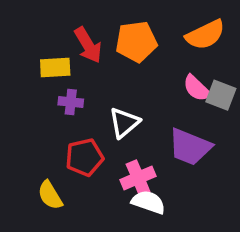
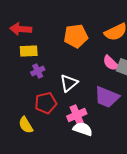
red arrow: (88, 45) -> (21, 29), moved, turned 125
purple cross: (71, 102) -> (38, 71), turned -32

